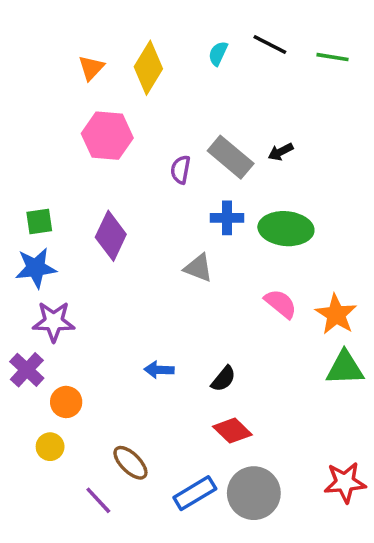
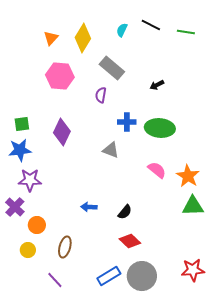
gray rectangle: (231, 157) -> (112, 68), moved
brown ellipse: (130, 463) -> (65, 247), moved, turned 60

